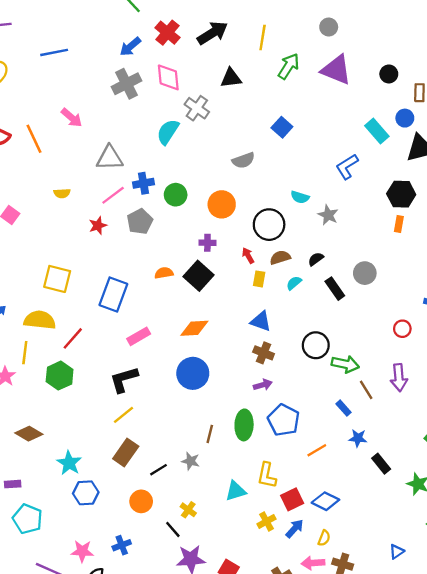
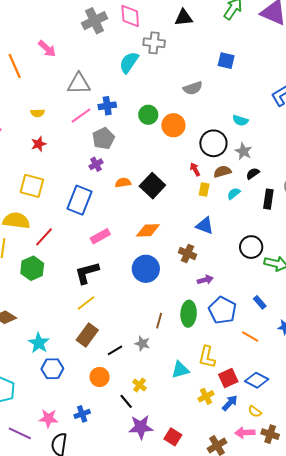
gray cross: (197, 108) -> (154, 43), turned -30
blue square: (282, 127) -> (226, 61), turned -30
green circle: (176, 195) -> (148, 115), moved
gray star: (328, 215) -> (243, 151), moved
red star: (98, 225) -> (39, 144), moved
purple cross: (207, 243) -> (96, 164), moved, turned -32
black rectangle: (335, 289) -> (268, 199), turned 42
brown cross: (264, 353) -> (187, 253), moved
blue rectangle: (344, 408) -> (260, 302), moved
orange line: (317, 450) -> (250, 337), turned 60
yellow semicircle: (324, 538) -> (255, 411), turned 104

